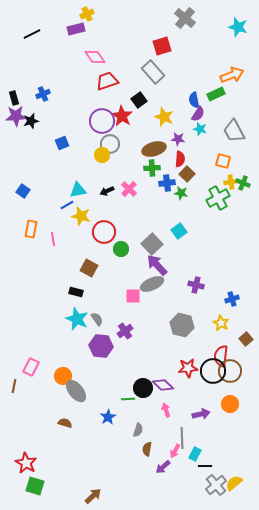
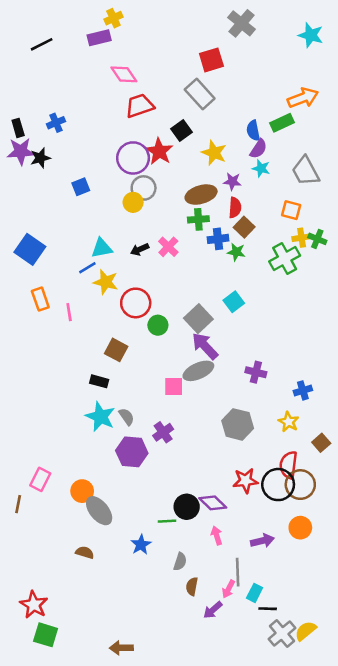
blue square: (23, 191) -> (30, 249), size x1.6
orange rectangle: (31, 229) -> (40, 299), turned -30
brown arrow: (93, 496) -> (121, 648), turned -138

